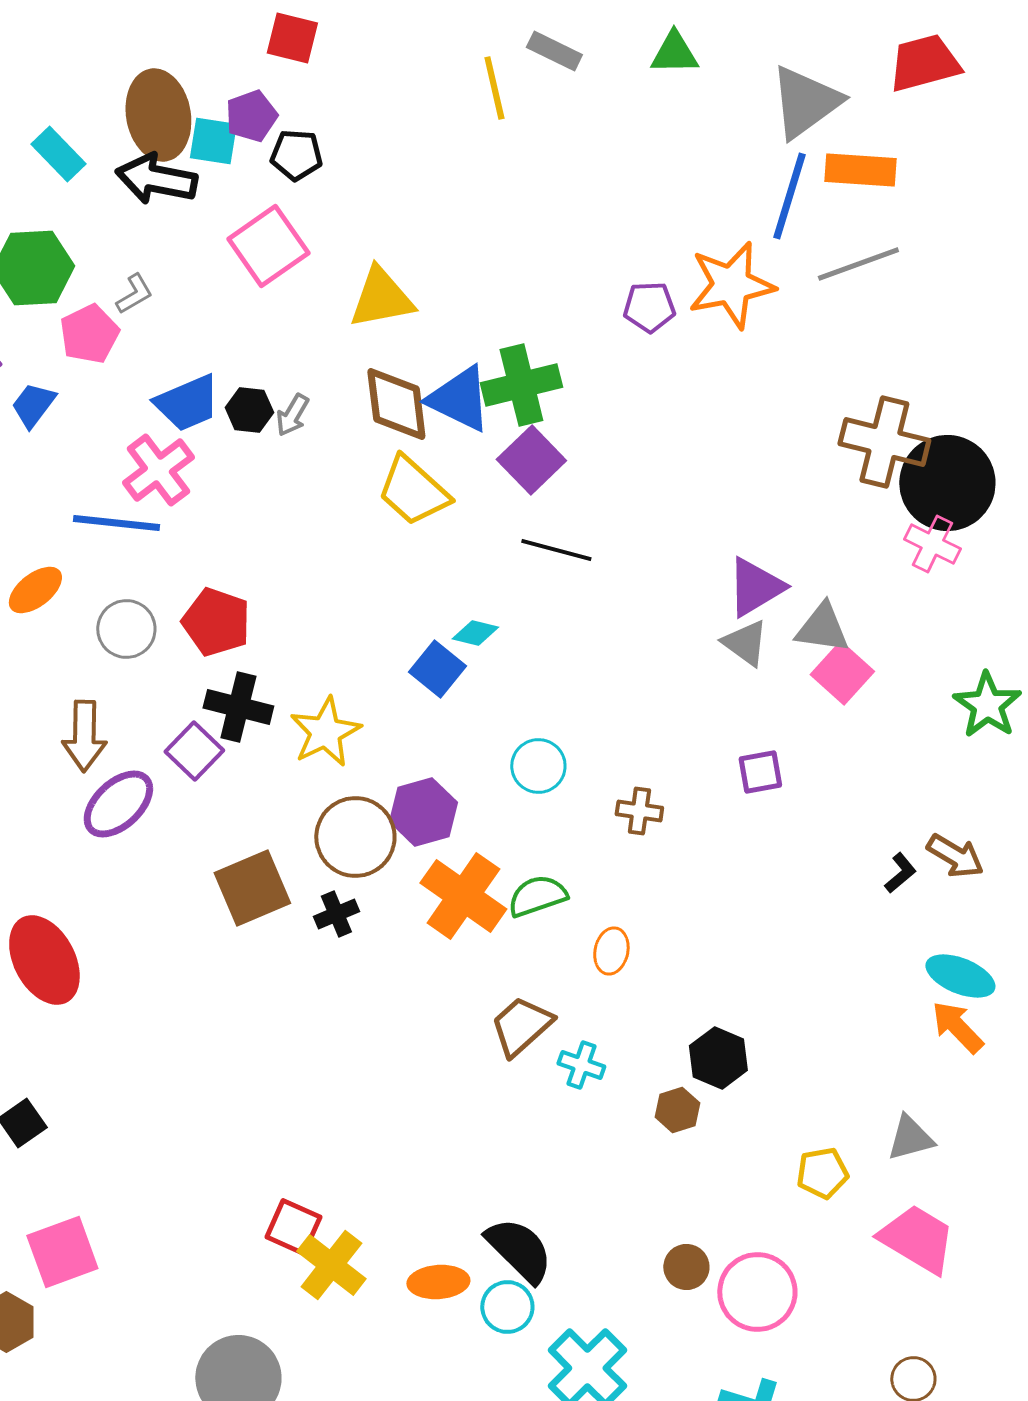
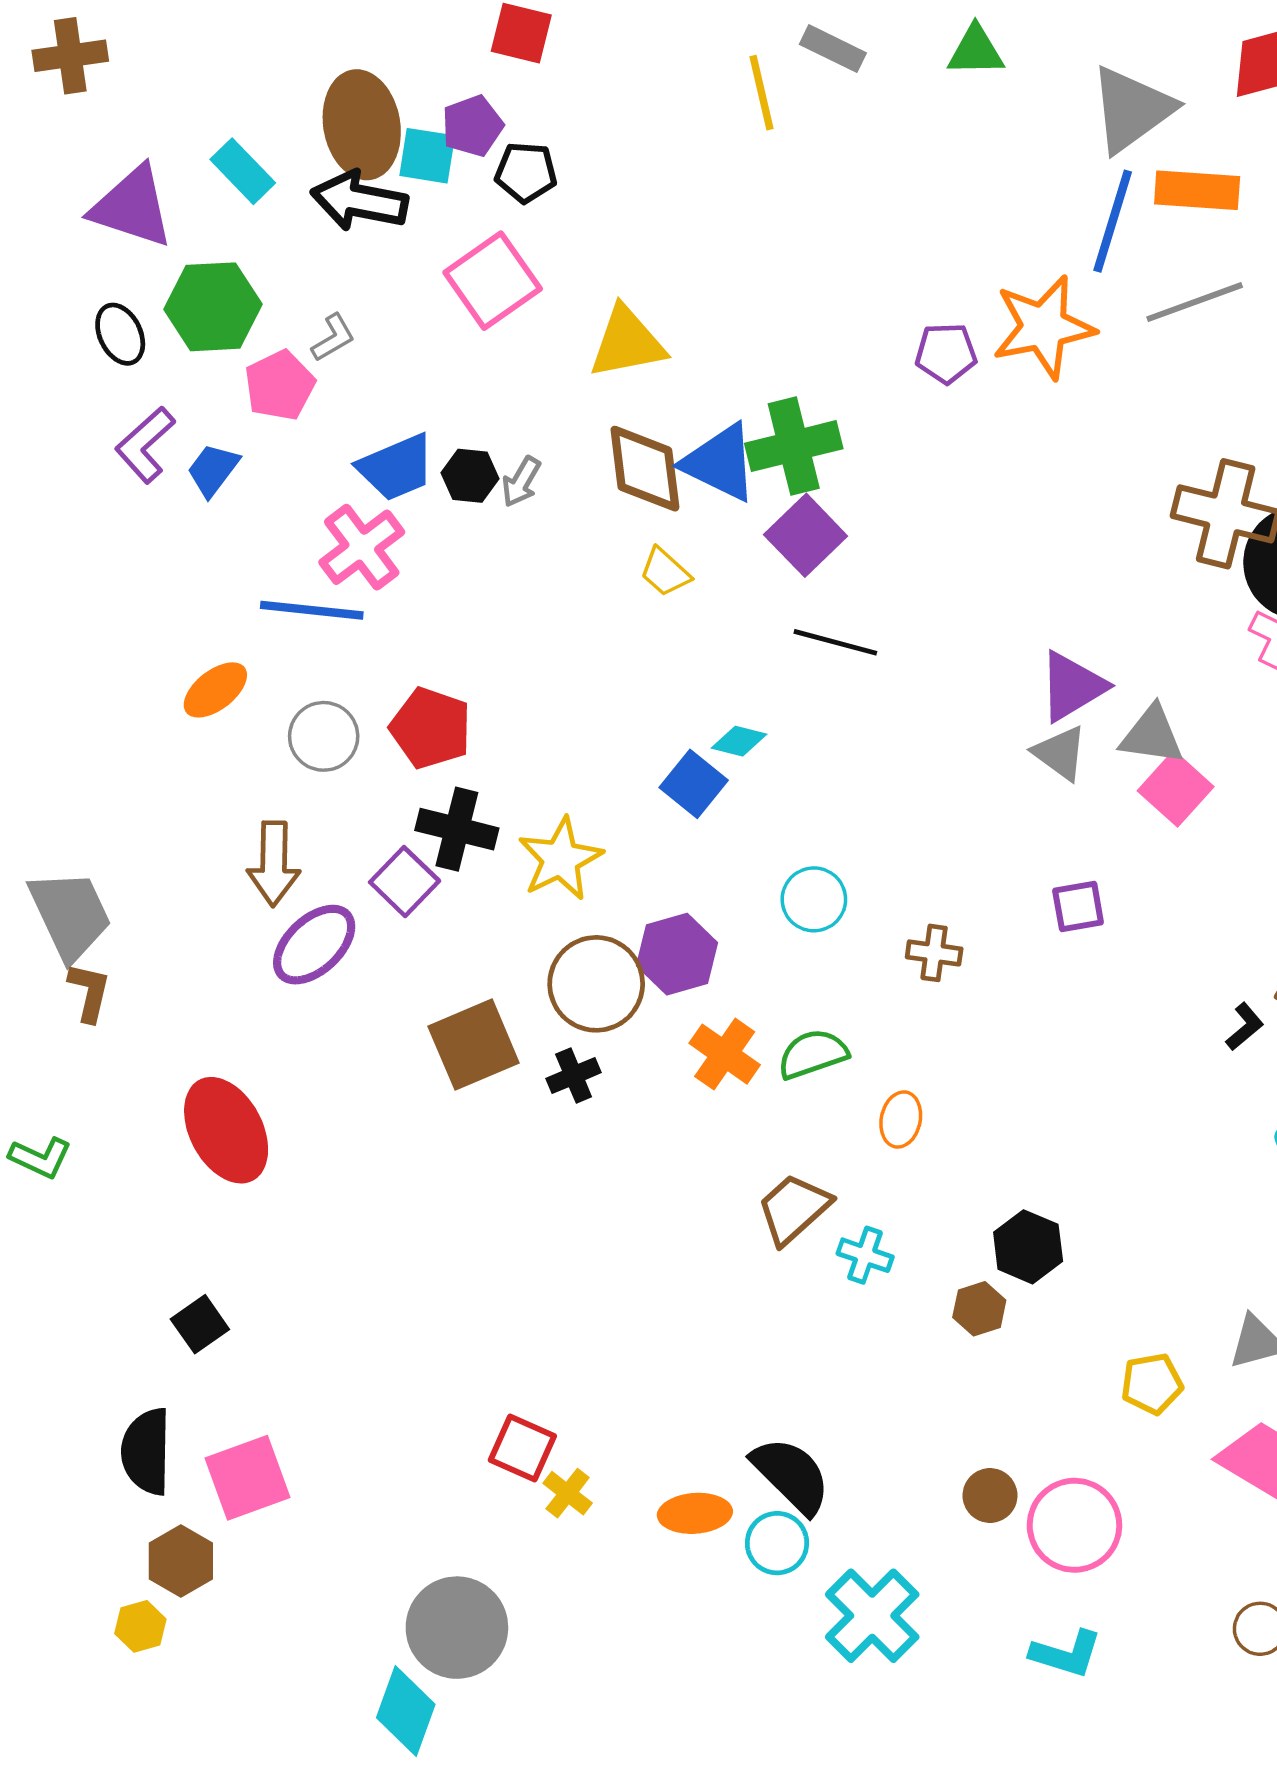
yellow trapezoid: (413, 491) -> (665, 572), size x0.6
orange cross: (463, 896) -> (725, 1054), size x0.7
yellow cross: (331, 1265) -> (568, 1493), size x0.6

